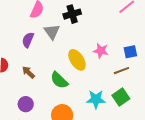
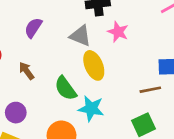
gray triangle: (52, 32) -> (80, 36), moved, turned -42
pink star: (101, 51) -> (118, 32), moved
cyan star: (96, 99) -> (91, 108), moved

